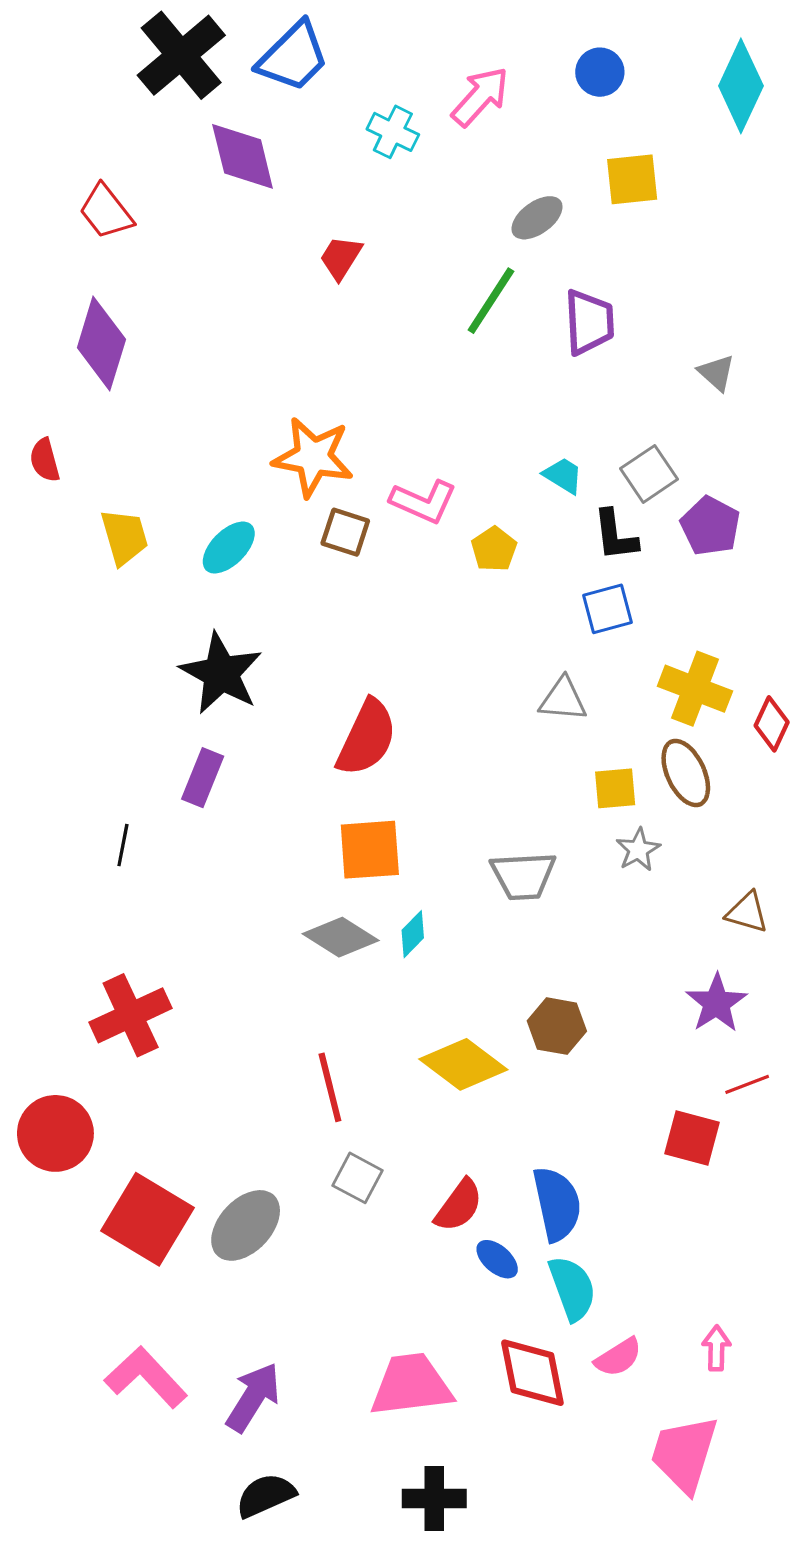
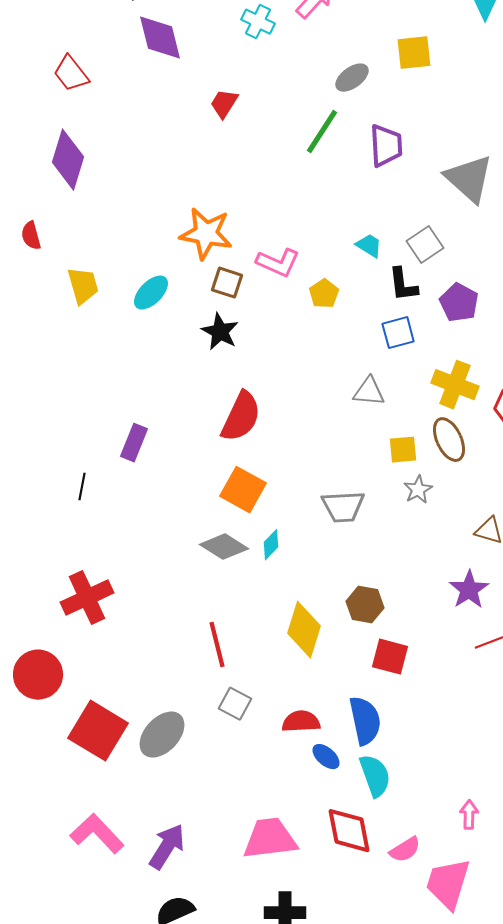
gray triangle: (716, 373) -> (469, 179), size x2.0
purple pentagon: (710, 526) -> (459, 303), moved
black star: (221, 673) -> (220, 332), moved, size x0.7
orange square: (370, 850) -> (243, 490), turned 33
yellow diamond: (463, 1064) -> (304, 630), turned 70
red square: (692, 1138) -> (390, 657), moved
red semicircle: (459, 1205) -> (301, 722), turned -129
pink semicircle: (618, 1357) -> (405, 850), moved

